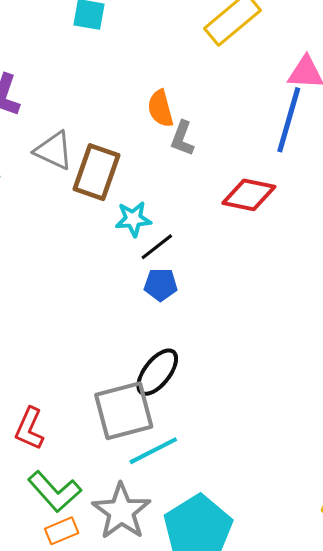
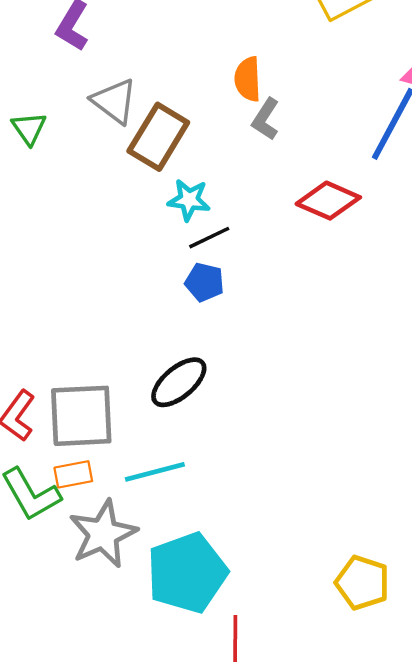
gray square: (124, 411) -> (81, 416), moved
orange rectangle: (62, 531) -> (73, 474), moved

